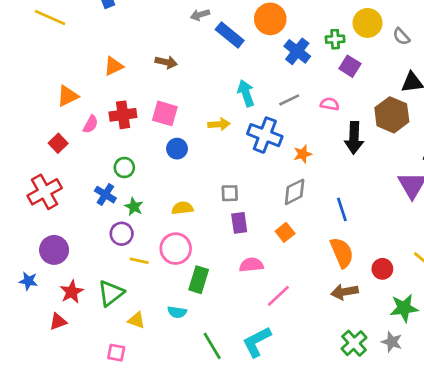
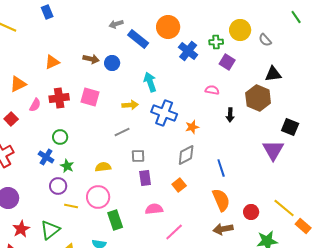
gray line: (289, 100) -> (122, 132), moved
black arrow: (354, 138) -> (230, 115), size x0.6
blue circle: (177, 149) -> (112, 63), moved
green rectangle: (199, 280) -> (115, 220), turned -36

